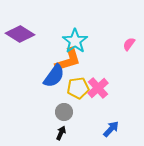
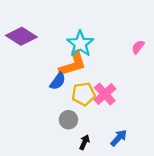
blue semicircle: (54, 76) -> (58, 81), size x0.7
black arrow: (61, 133) -> (84, 142), moved

